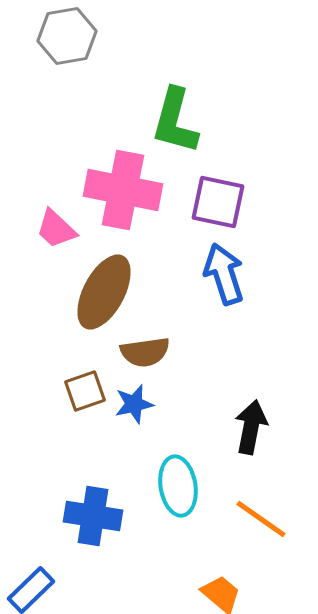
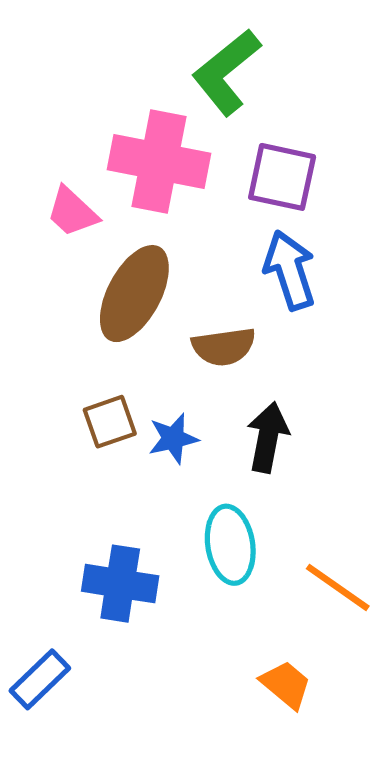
green L-shape: (175, 121) -> (226, 72), turned 36
brown semicircle: (145, 352) -> (224, 347), moved
black arrow: (251, 427) -> (268, 437), moved

